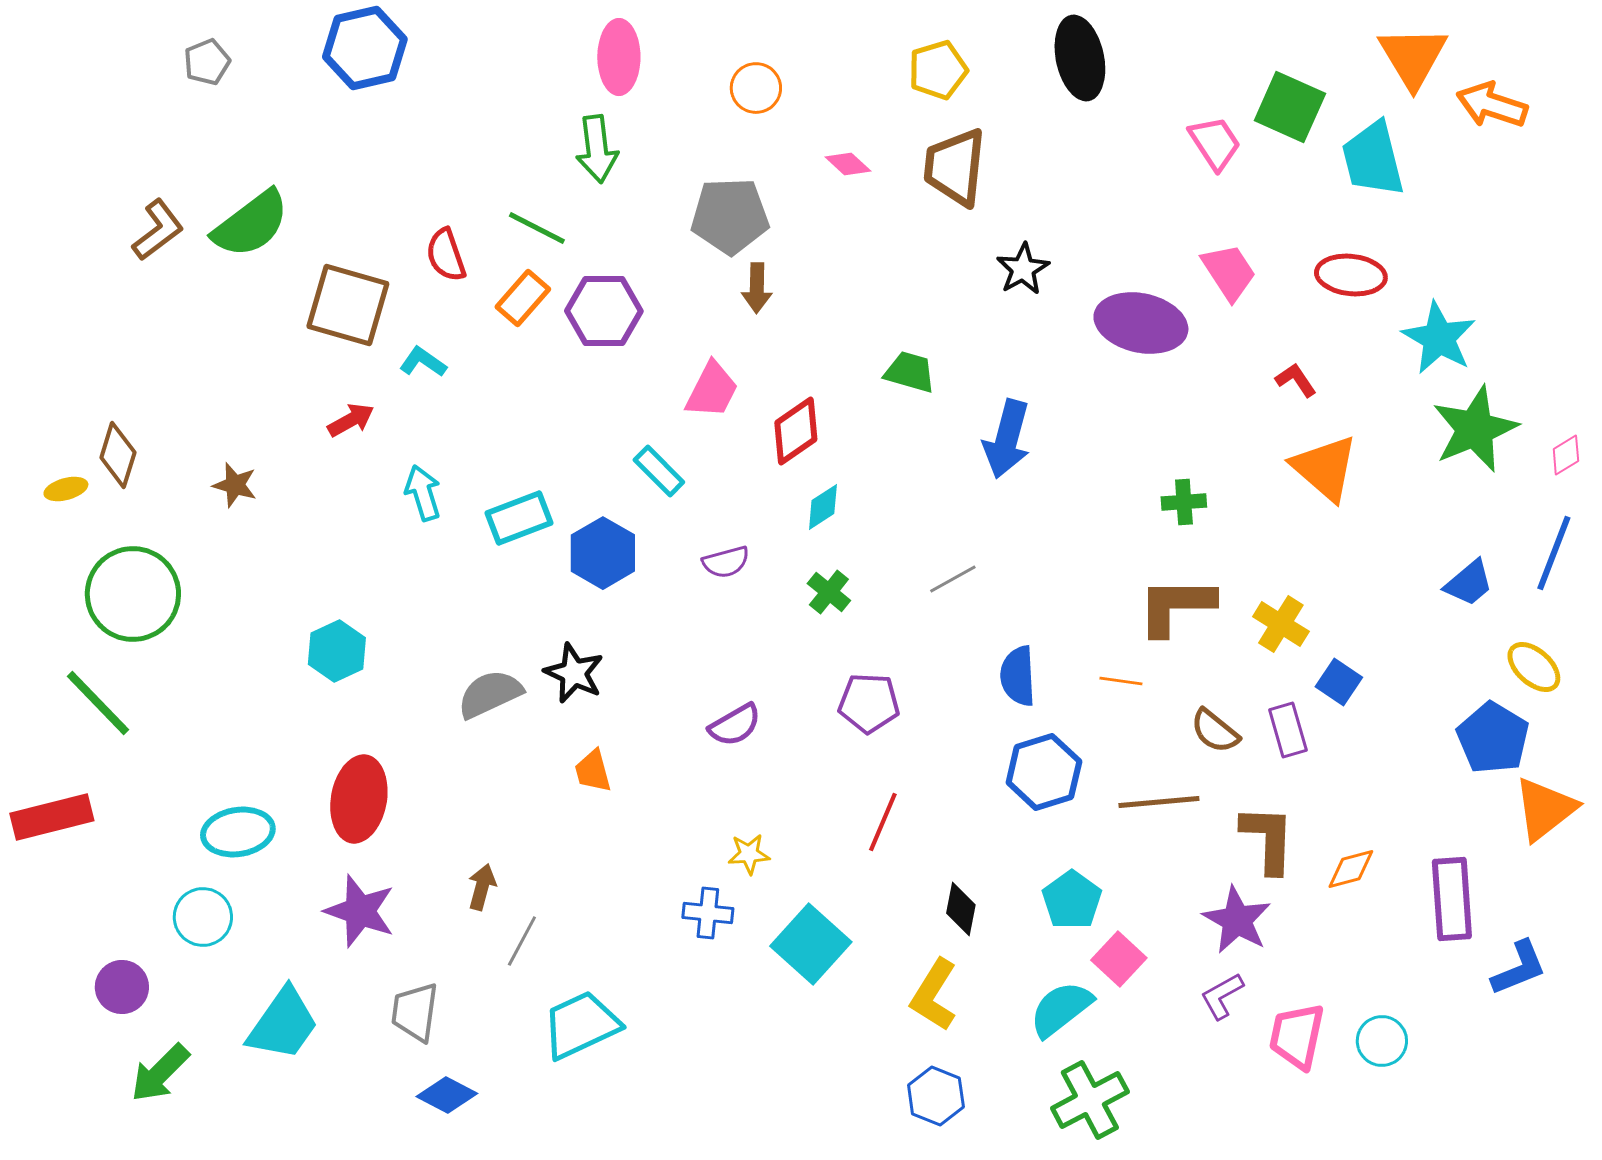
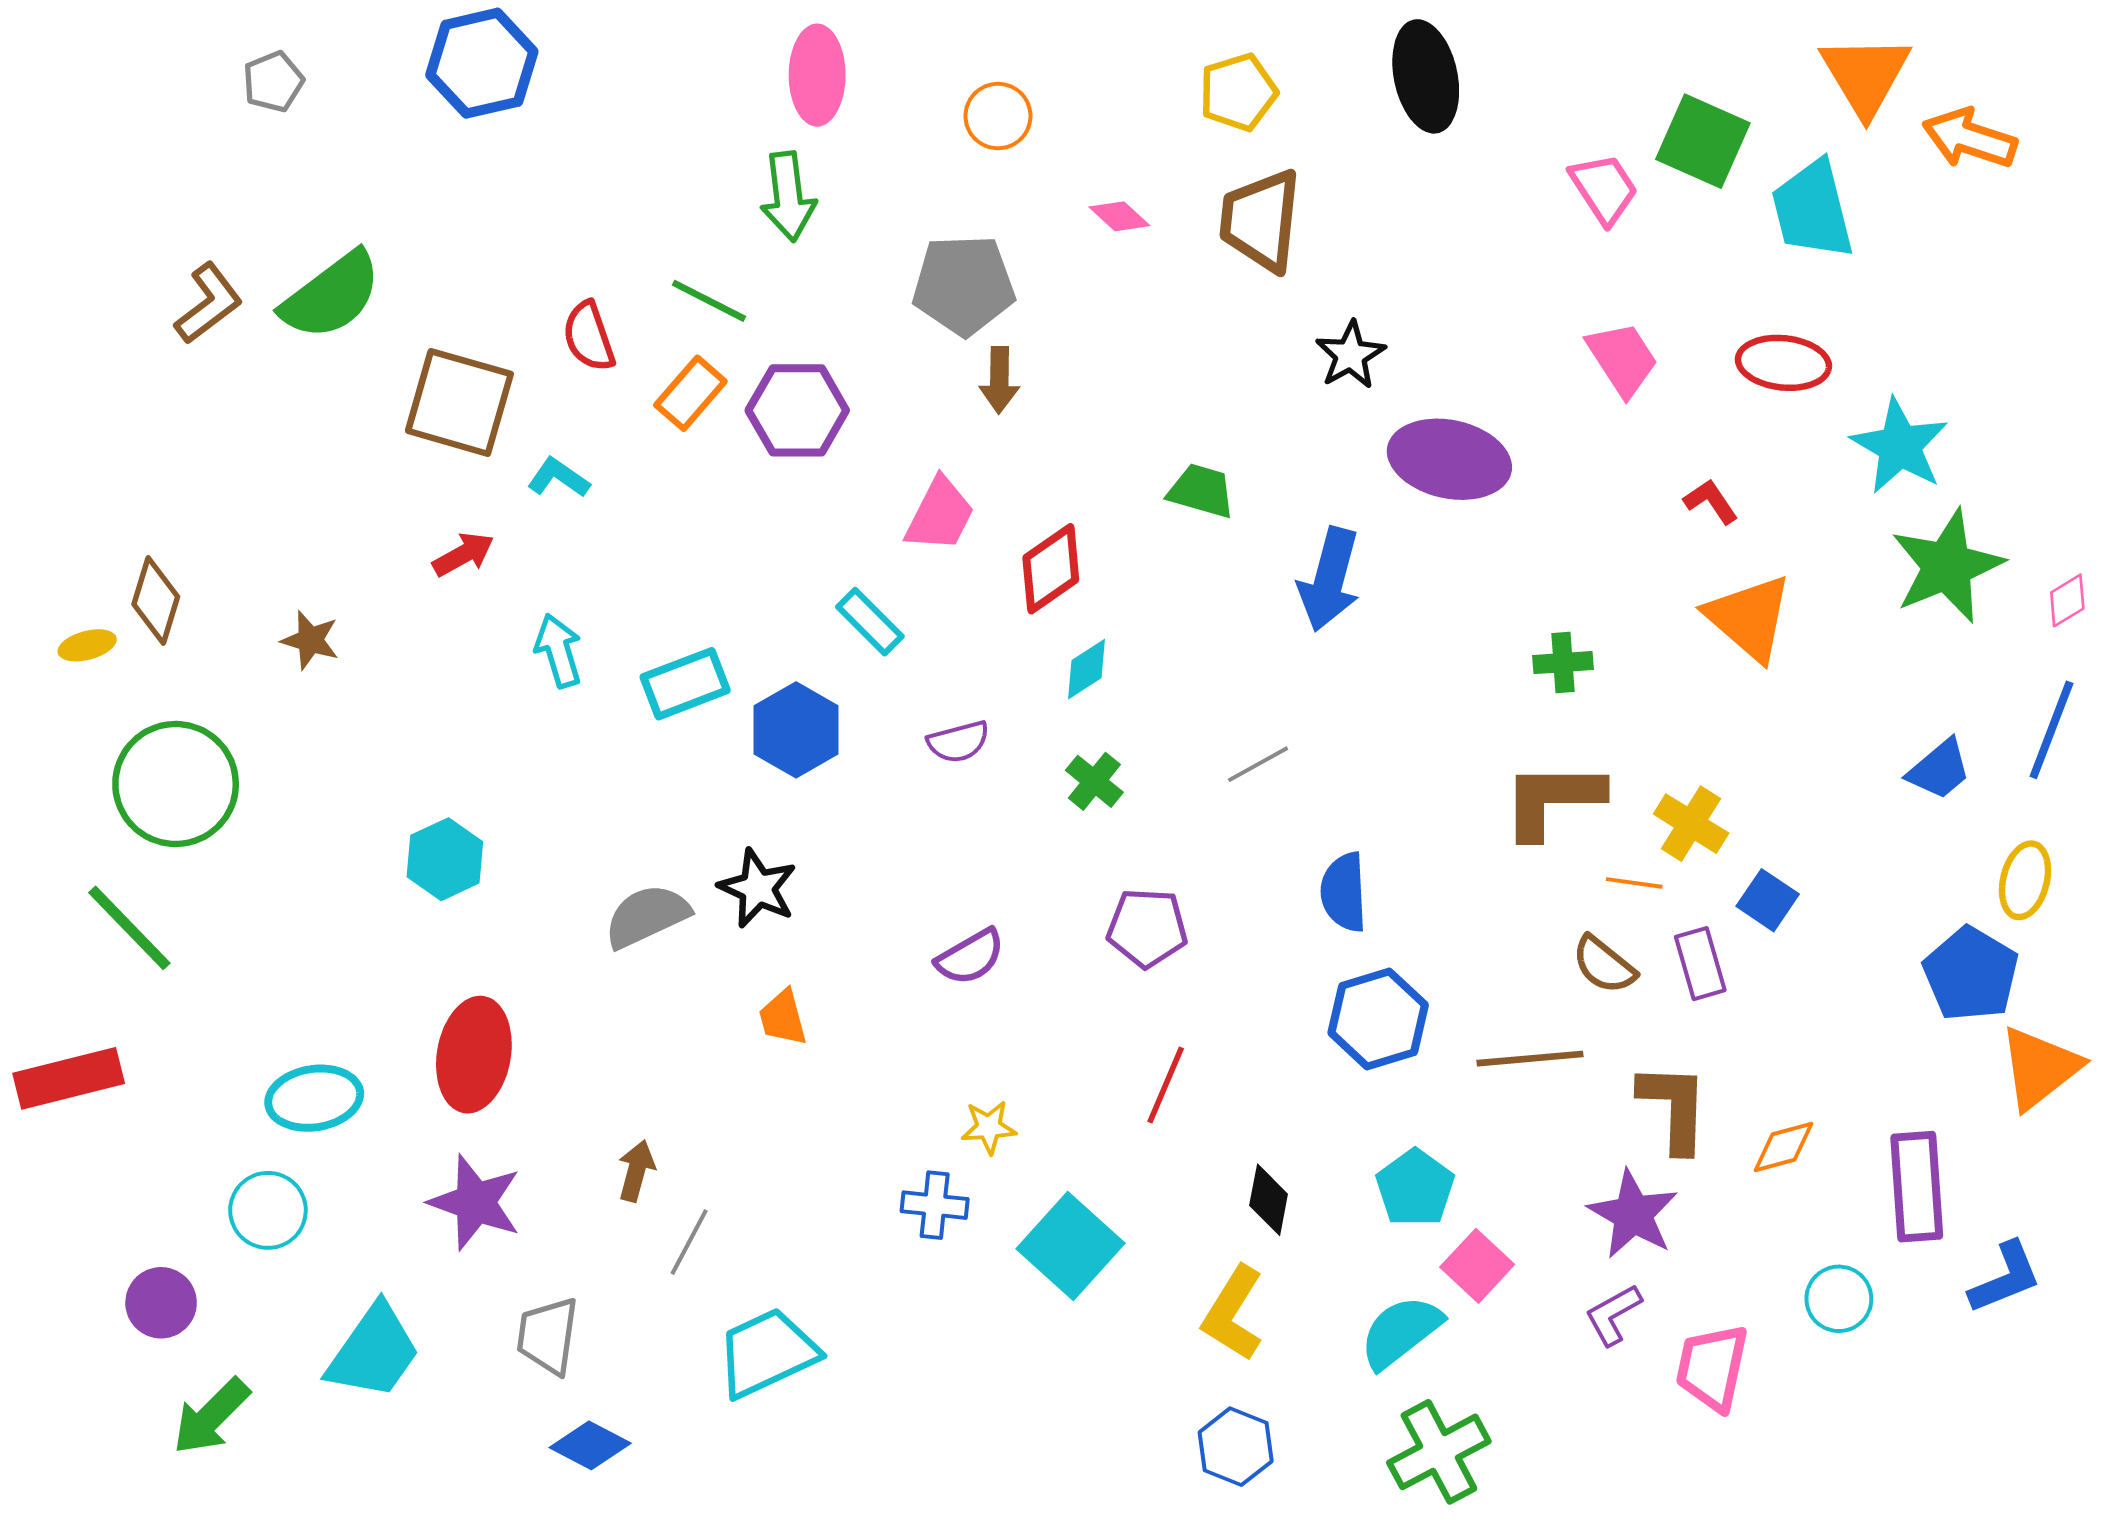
purple ellipse: (1141, 323) -> (1449, 459), moved
yellow ellipse: (1534, 667) -> (2025, 880), turned 62
orange line: (1121, 681) -> (1634, 883), moved
cyan circle: (1382, 1041) -> (1839, 1299), moved

